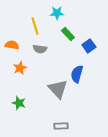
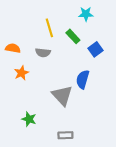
cyan star: (57, 13) -> (86, 14), moved
yellow line: (35, 26) -> (49, 28), moved
green star: (19, 103) -> (29, 119), moved

